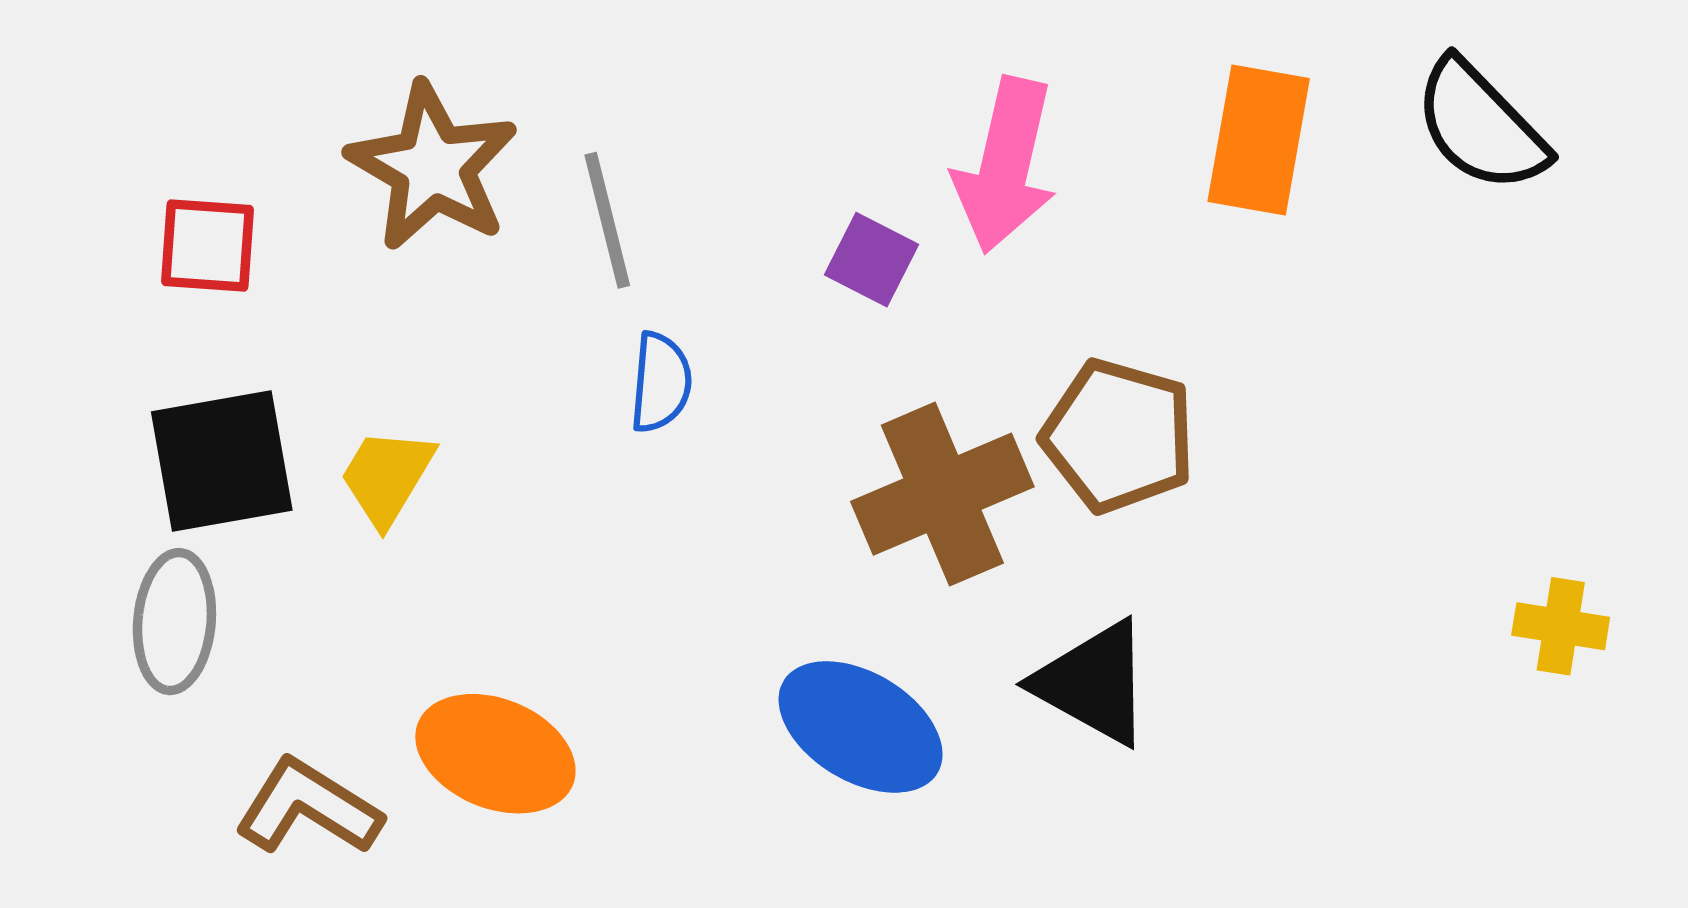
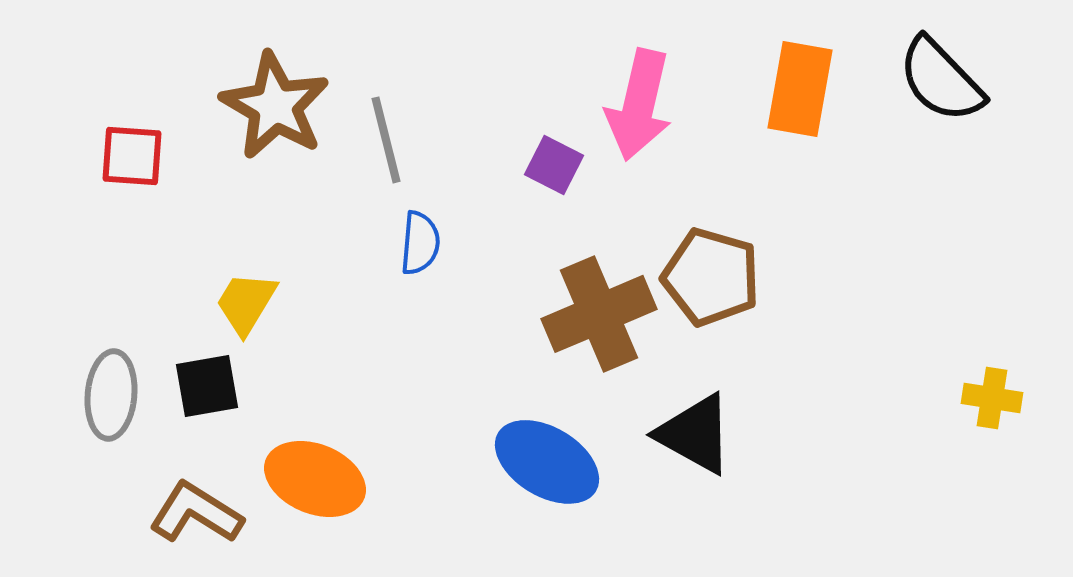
black square: (222, 461) -> (207, 386), moved, size x0.7

